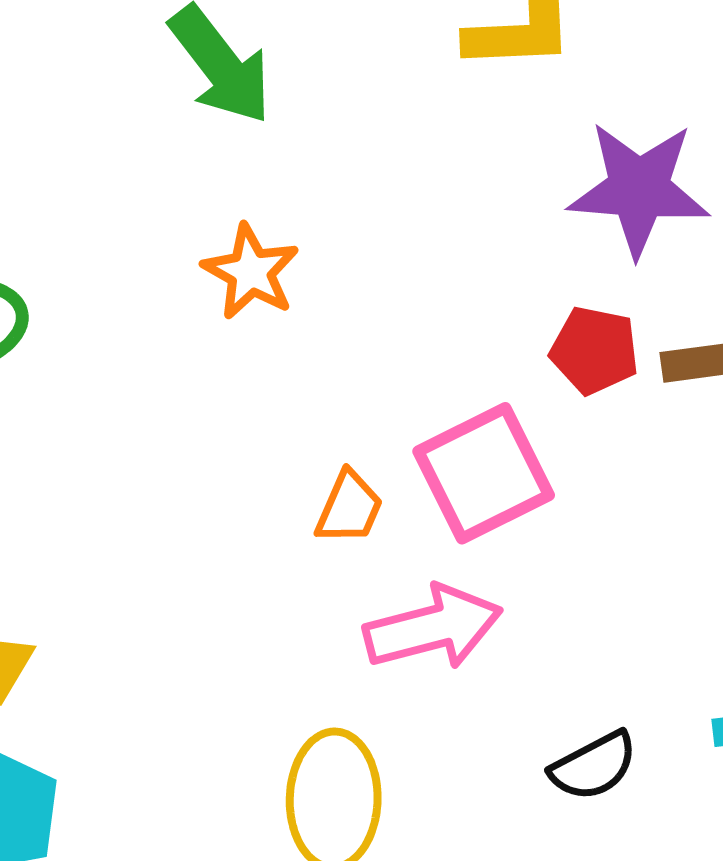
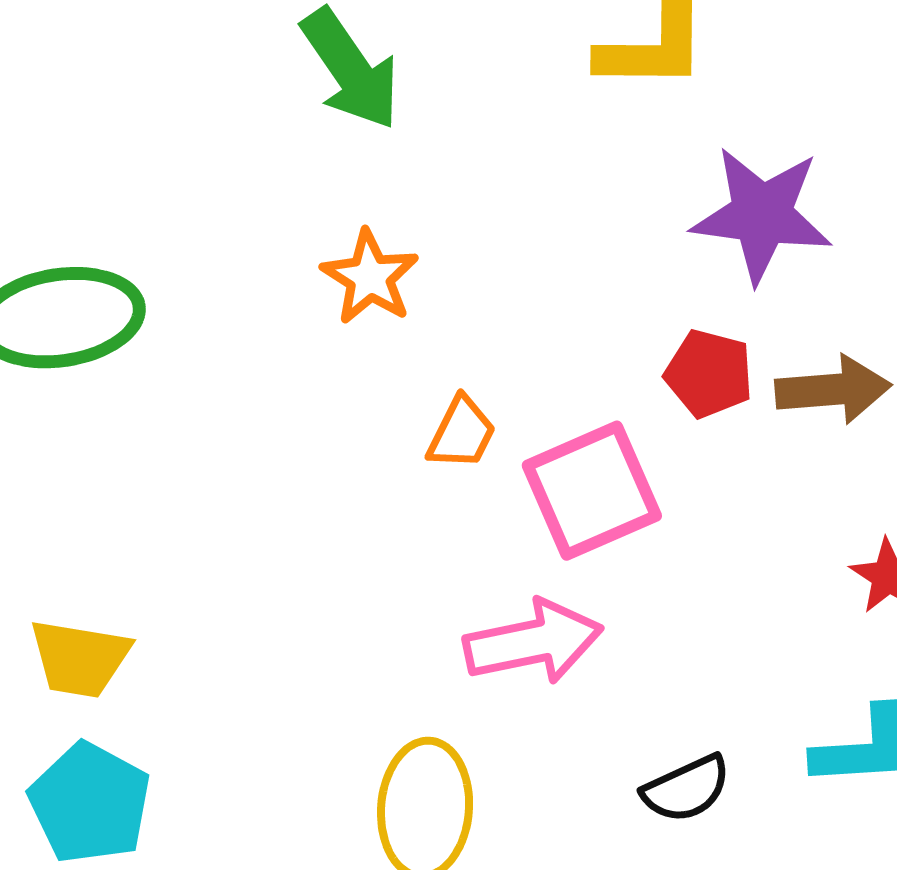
orange trapezoid: (349, 508) -> (462, 433), moved

